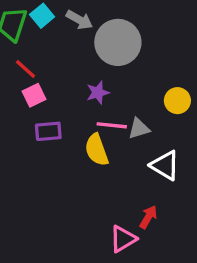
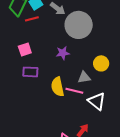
red line: (26, 69) -> (32, 19), moved, turned -64
yellow circle: (177, 101) -> (101, 63), moved
pink line: (112, 125) -> (74, 91), moved

